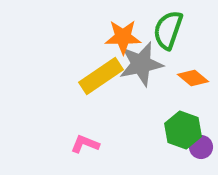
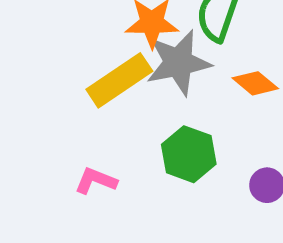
green hexagon: (183, 130) -> (189, 154), moved

